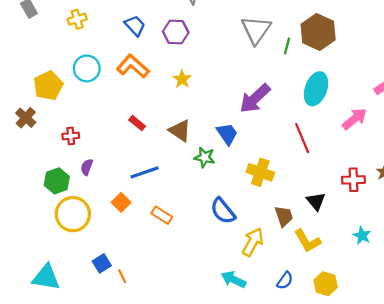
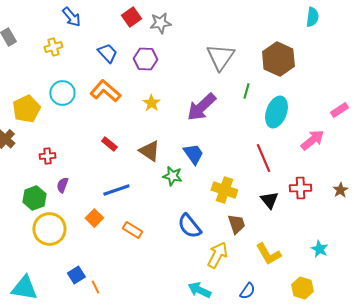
green line: (287, 46) -> (246, 91), moved
purple arrow: (255, 98) -> (201, 107), moved
red cross: (353, 180) -> (300, 188), moved
black triangle: (316, 201) -> (269, 200), moved
brown trapezoid: (284, 216) -> (236, 224), moved
yellow hexagon: (326, 284) -> (302, 288), moved

